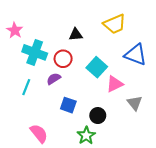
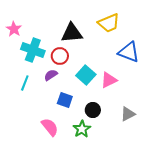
black triangle: (76, 35) -> (72, 33), size x1.6
cyan square: (97, 67) -> (86, 75), moved
gray triangle: (135, 103) -> (128, 114), moved, turned 42
pink semicircle: (39, 133) -> (50, 127), moved

